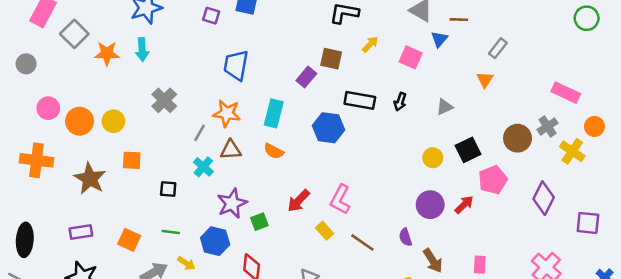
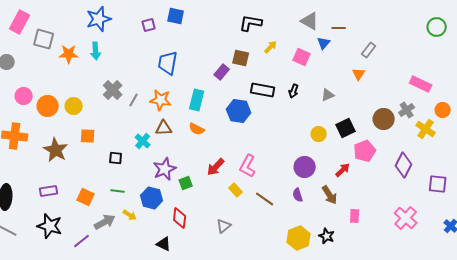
purple square: (211, 16) -> (149, 25), turned -32
gray square: (74, 34) -> (44, 39), turned -30
gray line: (199, 133) -> (134, 100), moved
purple circle: (430, 205) -> (305, 167), moved
brown arrow: (433, 261) -> (330, 195), moved

